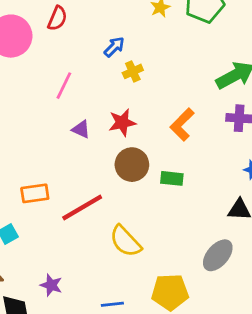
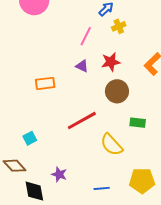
pink line: (64, 86) -> (86, 36), moved
green rectangle: (172, 178) -> (138, 123), moved
orange rectangle: (35, 193) -> (45, 83), moved

